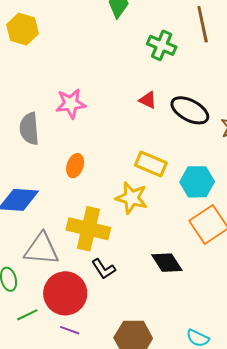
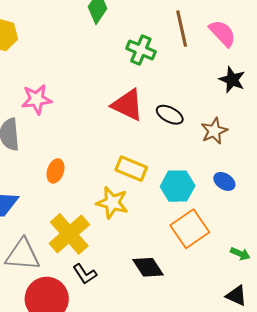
red triangle: (148, 100) -> (128, 105), size x1.8
pink star: (71, 104) -> (37, 99), moved
black ellipse: (190, 110) -> (170, 115), size x0.7
yellow cross: (88, 229) -> (69, 234), turned 36

